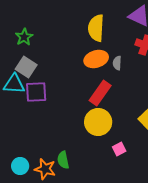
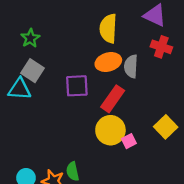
gray semicircle: (117, 63) -> (131, 66), size x1.5
purple square: (36, 92) -> (77, 86), moved
pink square: (119, 149) -> (129, 141), moved

